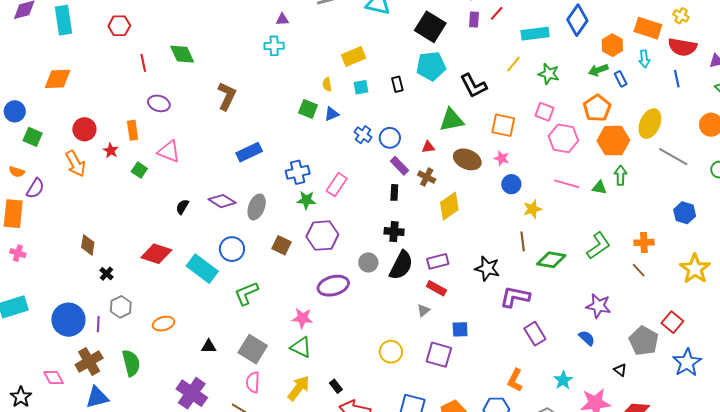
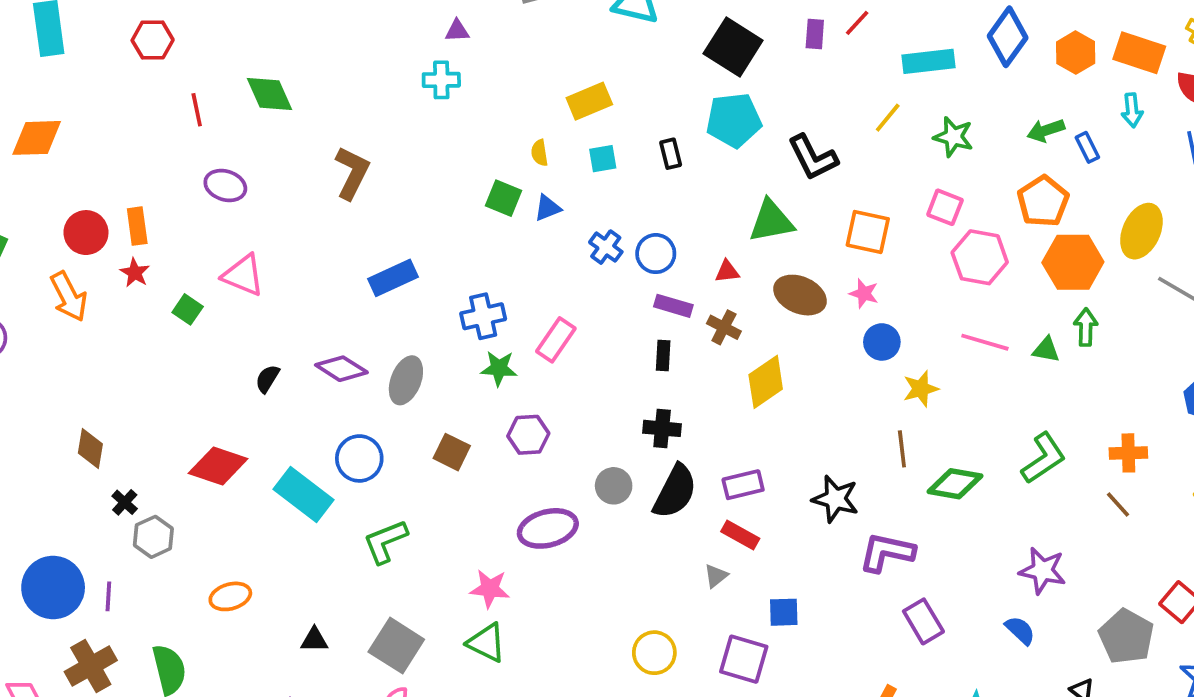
orange hexagon: (612, 45) -> (1076, 53), moved
orange rectangle: (133, 130) -> (137, 226), moved
purple rectangle: (400, 166) -> (673, 306), turned -30
purple hexagon: (322, 236) -> (528, 435), size x0.7
gray hexagon: (121, 307) -> (153, 537), moved

